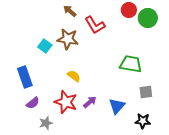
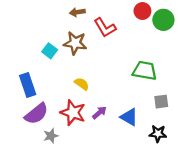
brown arrow: (70, 11) -> (77, 12), turned -48
purple semicircle: (33, 103) -> (36, 114), size x1.6
blue triangle: (117, 106) -> (129, 117), turned -42

